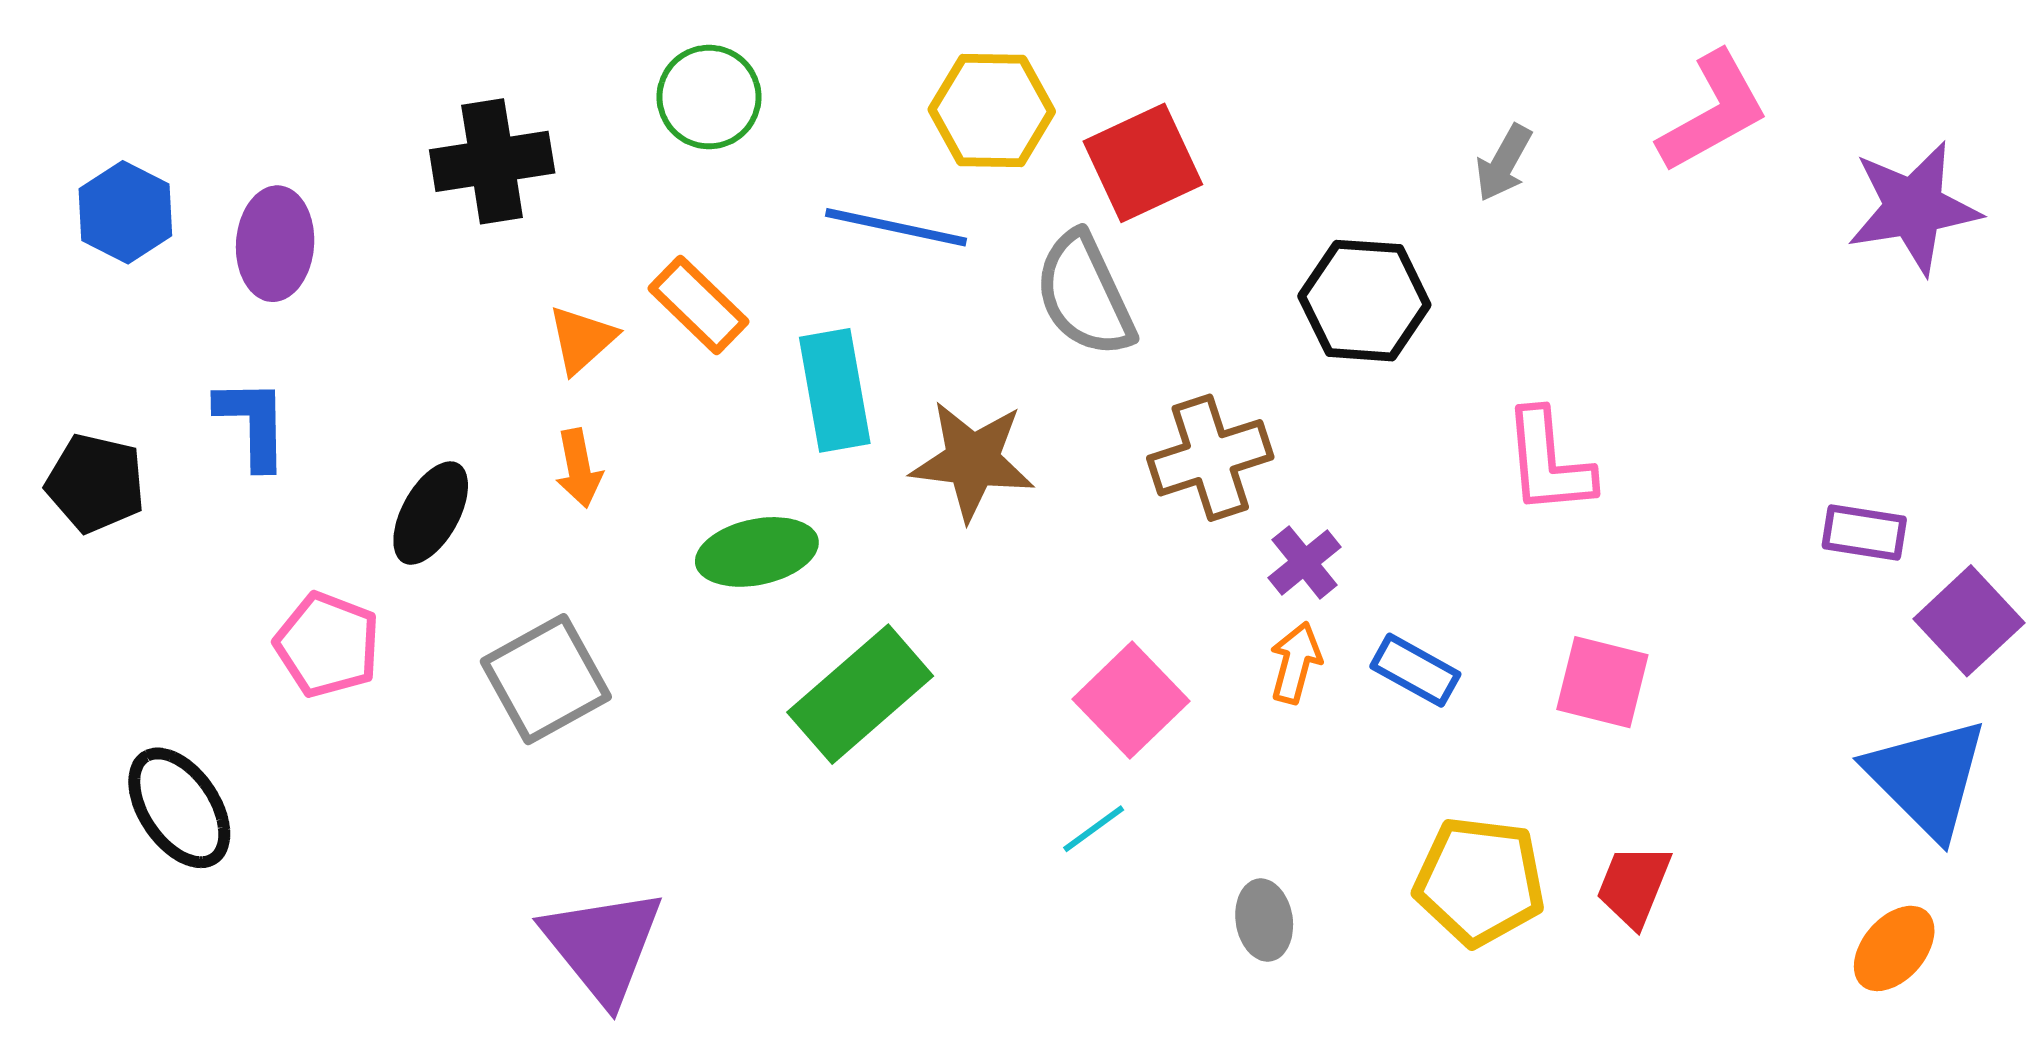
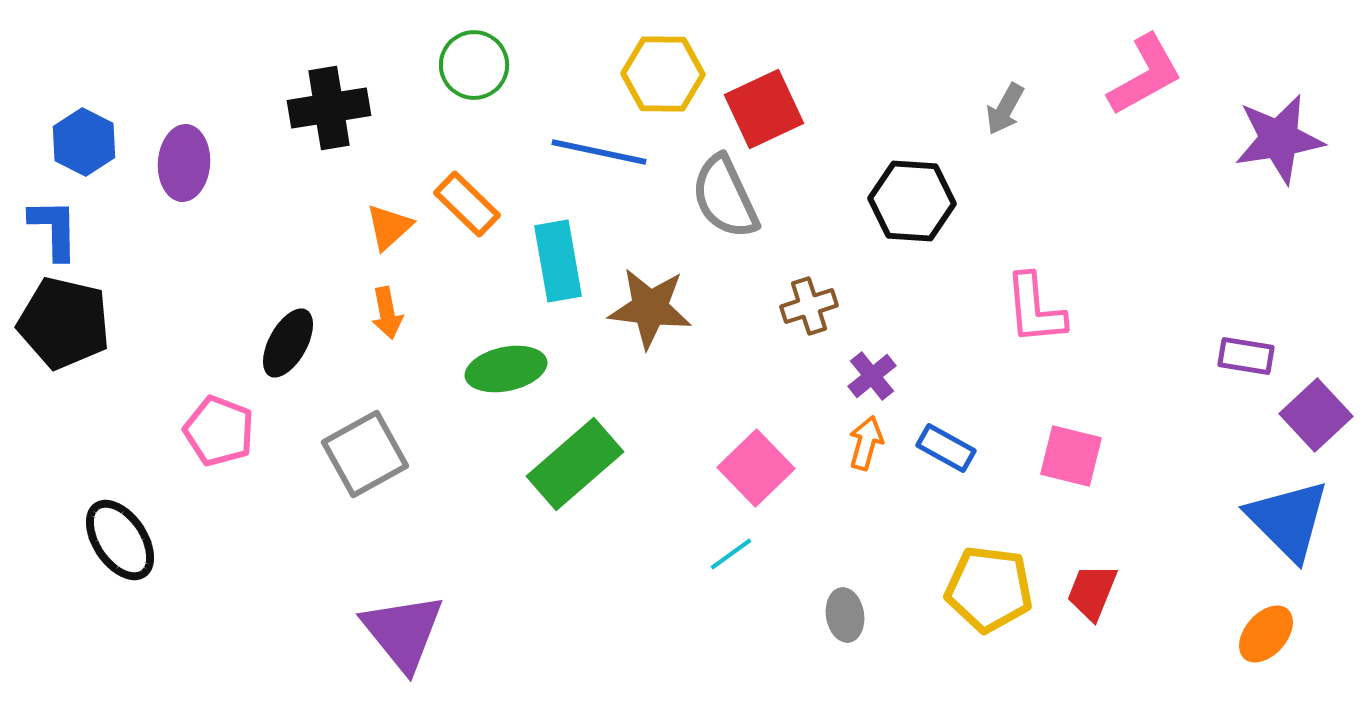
blue L-shape: (253, 423) -> (54, 229), moved
brown cross: (1210, 458) -> (809, 306), size x0.7
black pentagon: (95, 483) -> (64, 323), size x1.4

